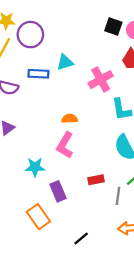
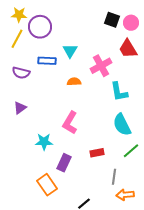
cyan triangle: (65, 62) -> (70, 51), turned -42
orange semicircle: (70, 119) -> (74, 82), moved
purple rectangle: (58, 191) -> (64, 163), turned 48
gray line: (118, 196) -> (114, 177), moved

